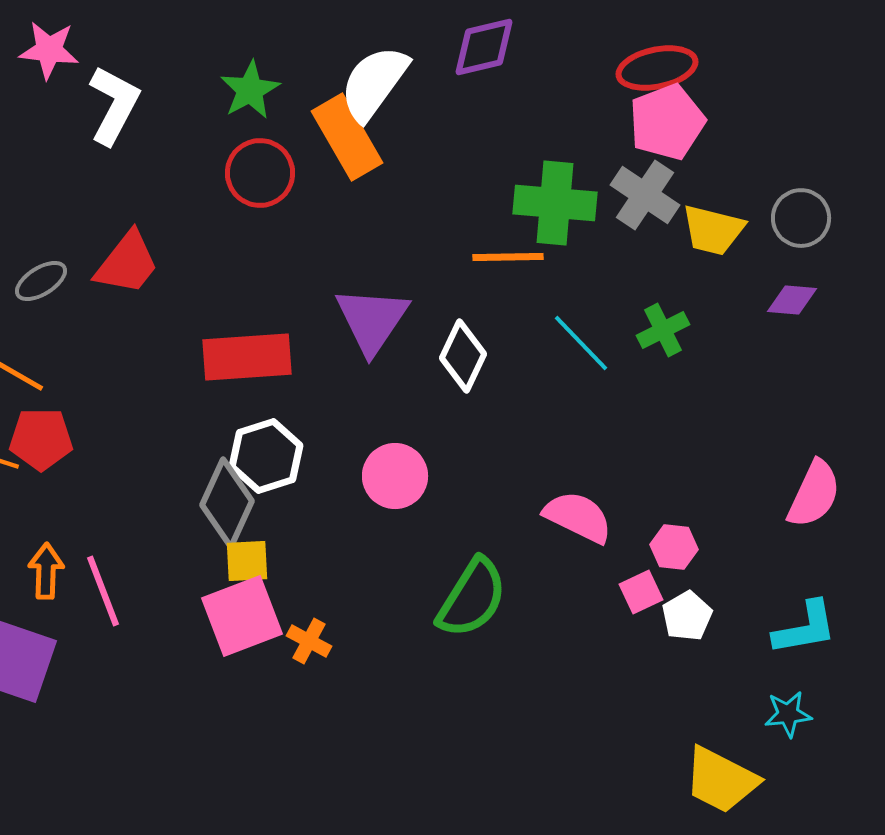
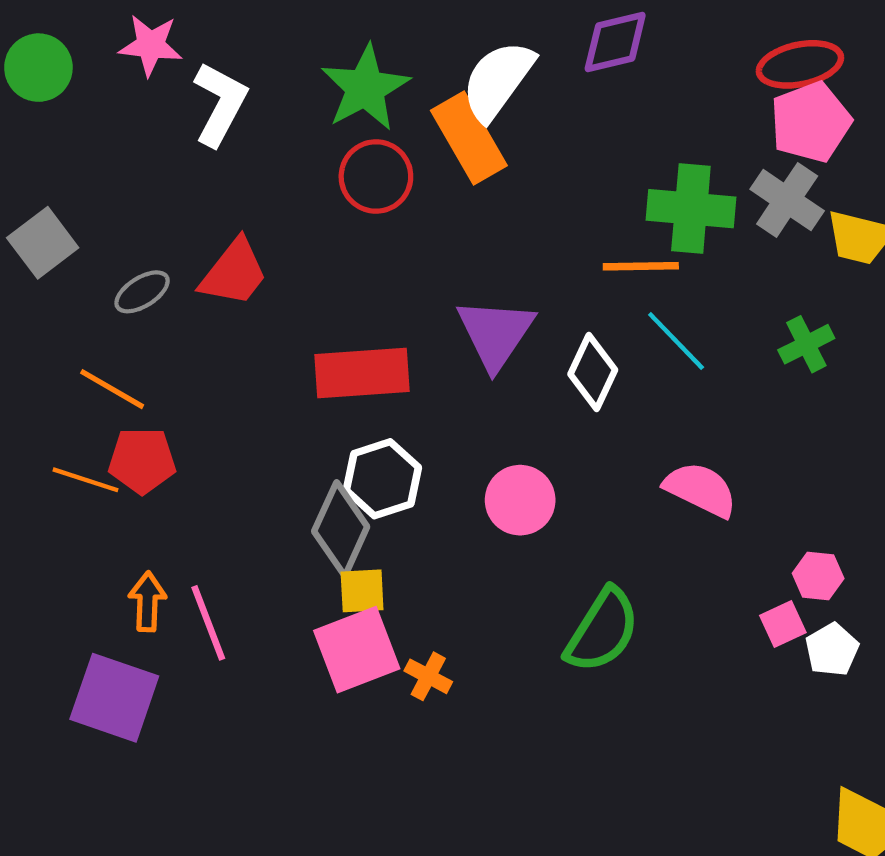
green star: (250, 90) -> (365, 88), size x1.4
cyan line: (581, 343) -> (676, 341), moved
pink semicircle: (578, 517) -> (701, 489), moved

